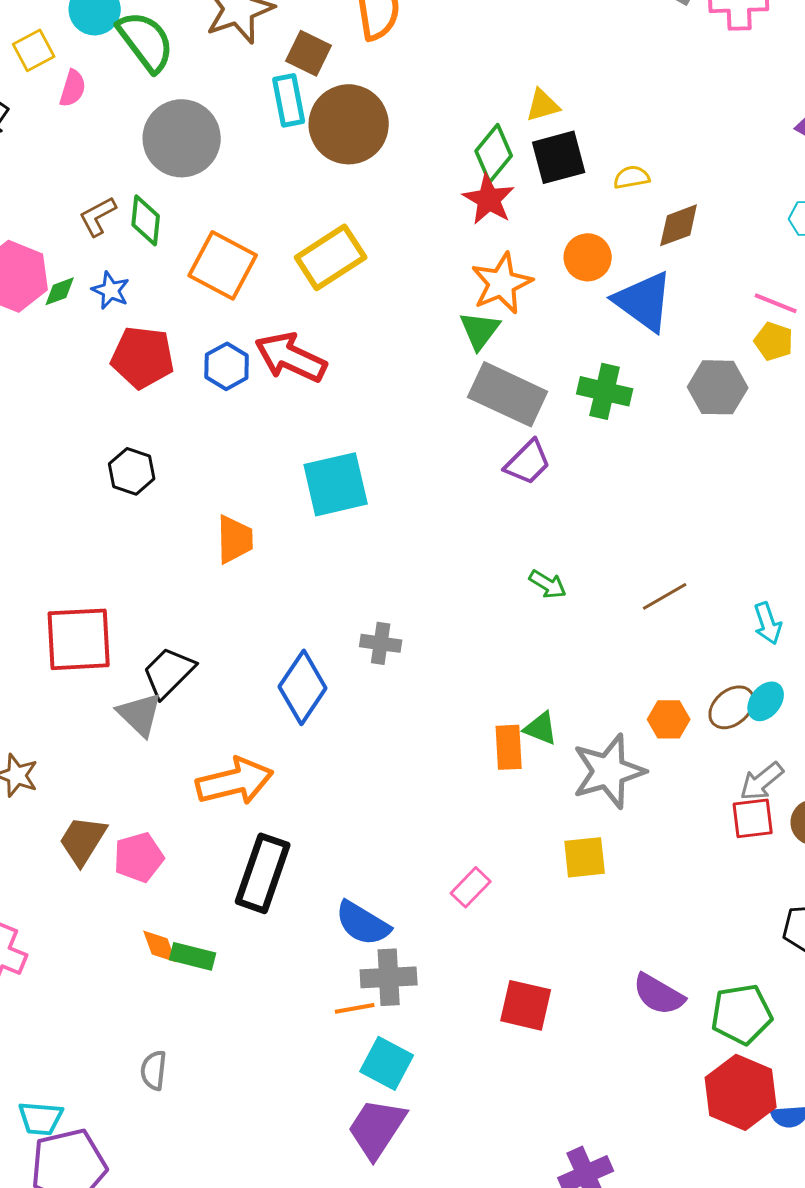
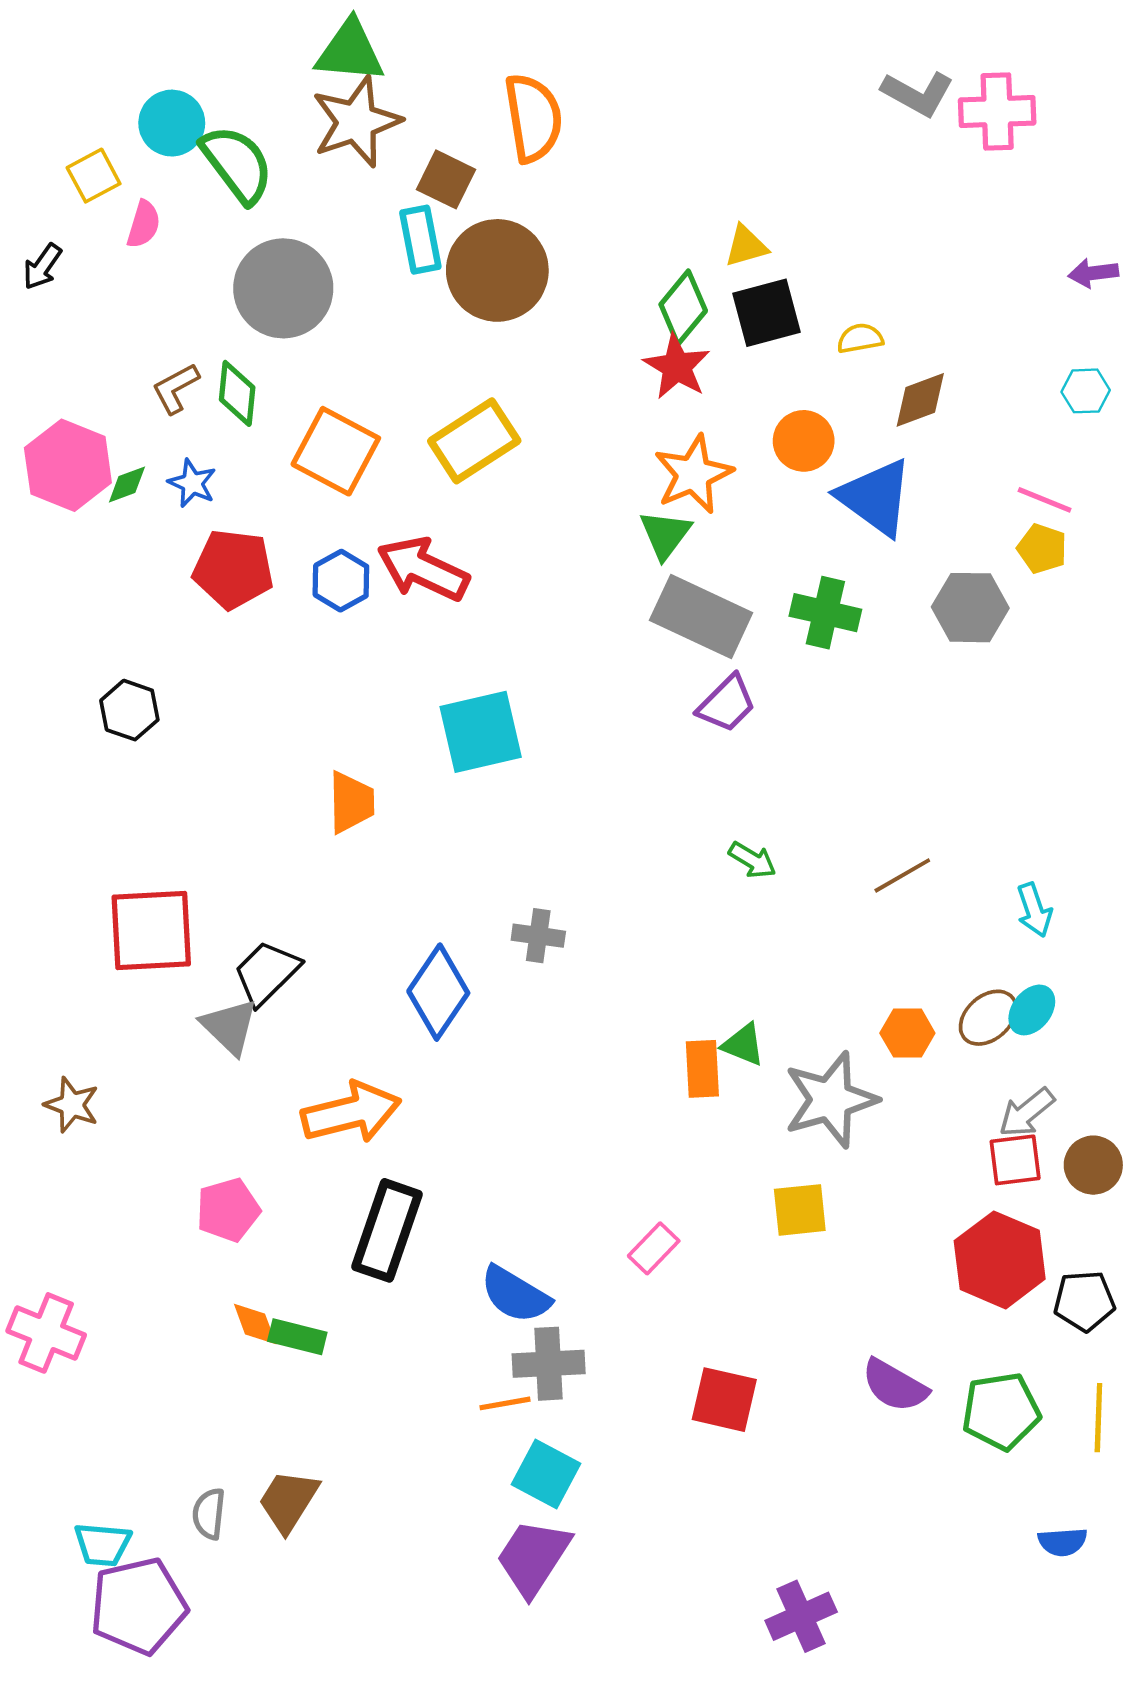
black hexagon: (132, 471) -> (129, 710), moved
brown trapezoid: (83, 840) -> (288, 1501), moved
gray semicircle: (154, 1070) -> (209, 1514), moved
red hexagon: (741, 1092) -> (1000, 1260), moved

